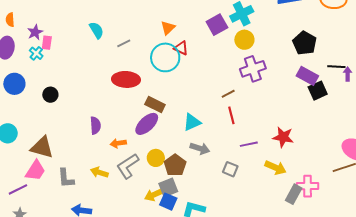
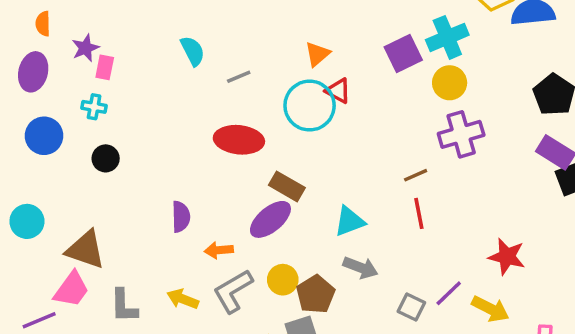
cyan cross: (36, 53) -> (94, 107), moved, turned -32
purple line: (249, 144) -> (449, 293), moved, turned -36

